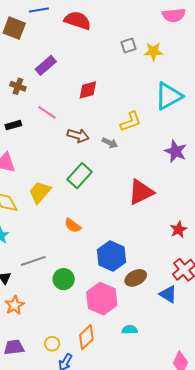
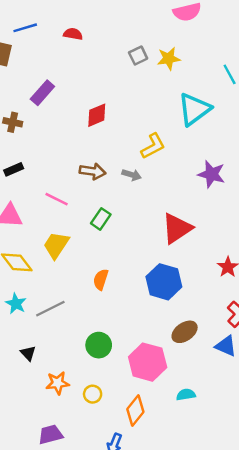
red semicircle: (78, 20) -> (73, 34), size x0.6
pink line: (47, 112) -> (57, 199), moved
green rectangle: (80, 176) -> (101, 219), size x0.7
orange semicircle: (73, 225) -> (101, 279), turned 78
blue hexagon: (111, 256) -> (164, 282), moved
gray line: (33, 261) -> (50, 309), moved
orange star: (15, 305) -> (58, 383), moved, turned 30
yellow circle: (52, 344) -> (93, 394), moved

